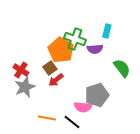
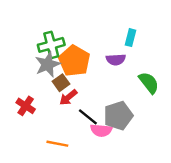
green cross: (75, 39) -> (51, 45), moved, turned -35
red cross: (21, 70) -> (26, 106), moved
gray star: (25, 87) -> (48, 64), moved
black line: (72, 122) -> (88, 117), moved

